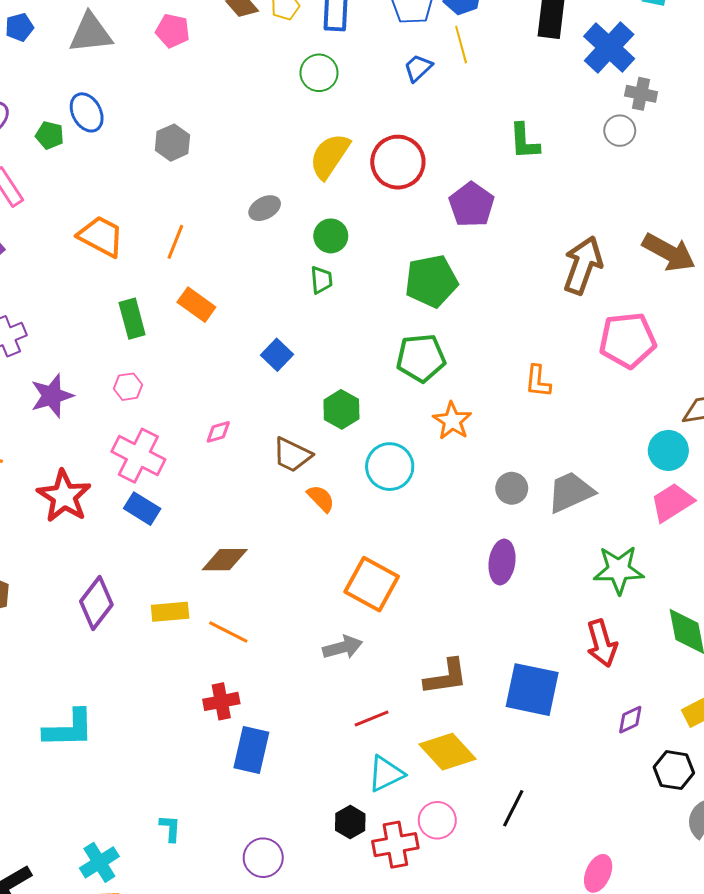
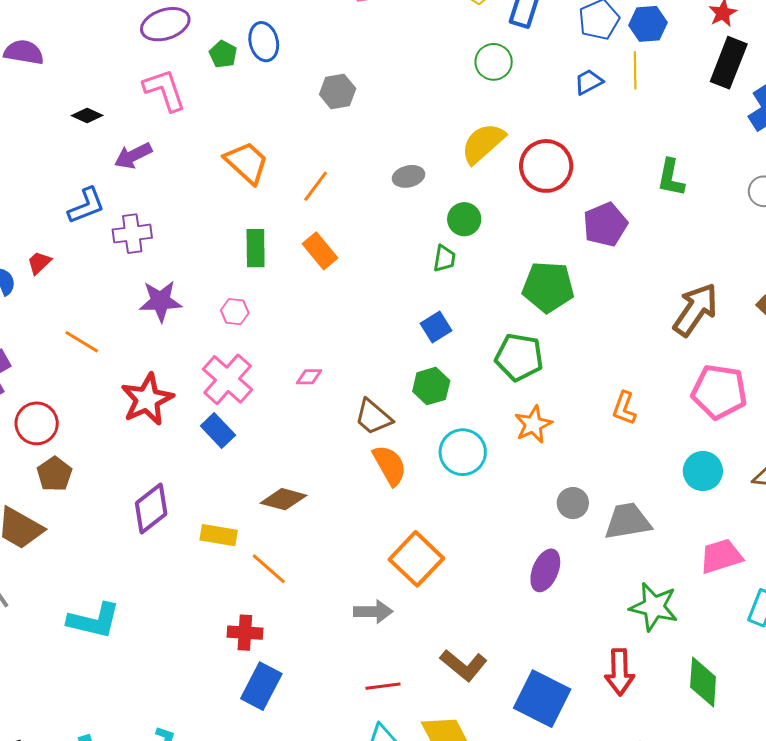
blue square: (277, 355) -> (436, 327), moved
cyan circle: (668, 450) -> (703, 471), moved
orange semicircle: (321, 498) -> (390, 465), size x1.4
brown L-shape: (446, 677) -> (464, 665), turned 33

